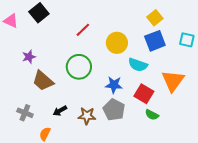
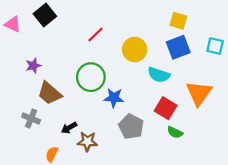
yellow square: (155, 18) -> (178, 21), turned -35
blue star: (114, 85) -> (114, 98), moved
gray cross: (25, 113) -> (31, 118), moved
brown star: (87, 116) -> (87, 142), moved

